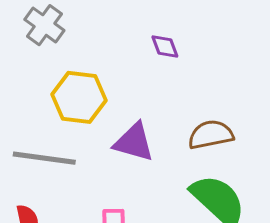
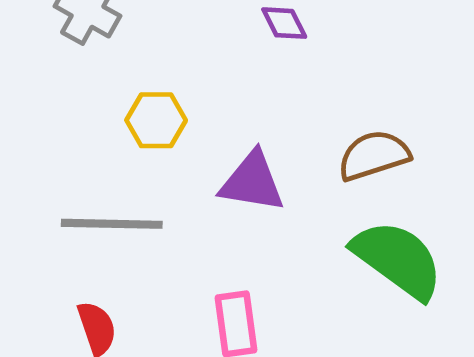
yellow hexagon: (79, 97) -> (156, 120), size x0.7

